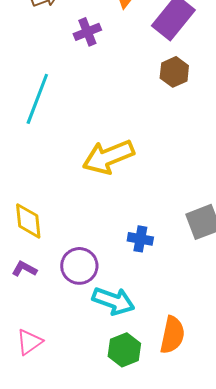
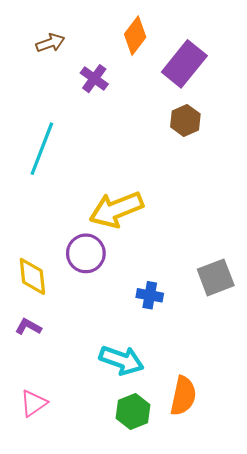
purple cross: (87, 32) -> (94, 79), turned -32
purple circle: (79, 266) -> (86, 253), moved

